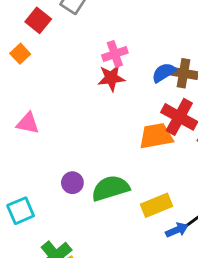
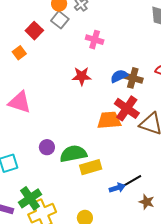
pink cross: (115, 54) -> (95, 40), moved, turned 30
pink triangle: (28, 123) -> (20, 102), size x1.4
yellow rectangle: (157, 205) -> (91, 167), moved

